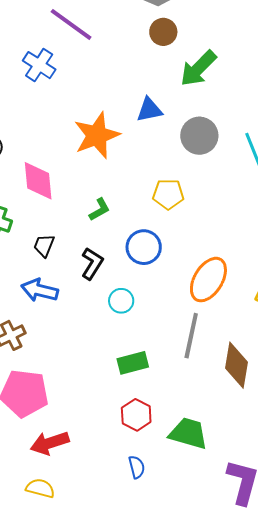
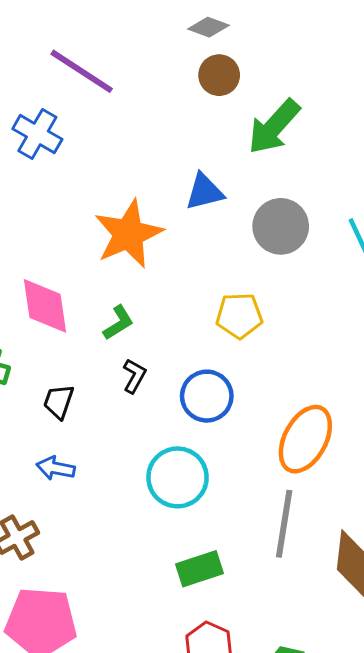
green L-shape: (100, 210) -> (118, 323), moved
black L-shape: (92, 264) -> (134, 376), moved, size x0.7
blue arrow: (40, 290) -> (56, 468), size x0.7
cyan circle: (121, 301) -> (178, 477), size x1.6

